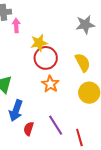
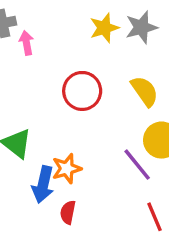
yellow star: (39, 43) -> (104, 28), moved
orange star: (50, 84) -> (67, 169), moved, turned 30
purple line: (56, 125) -> (137, 165), moved

